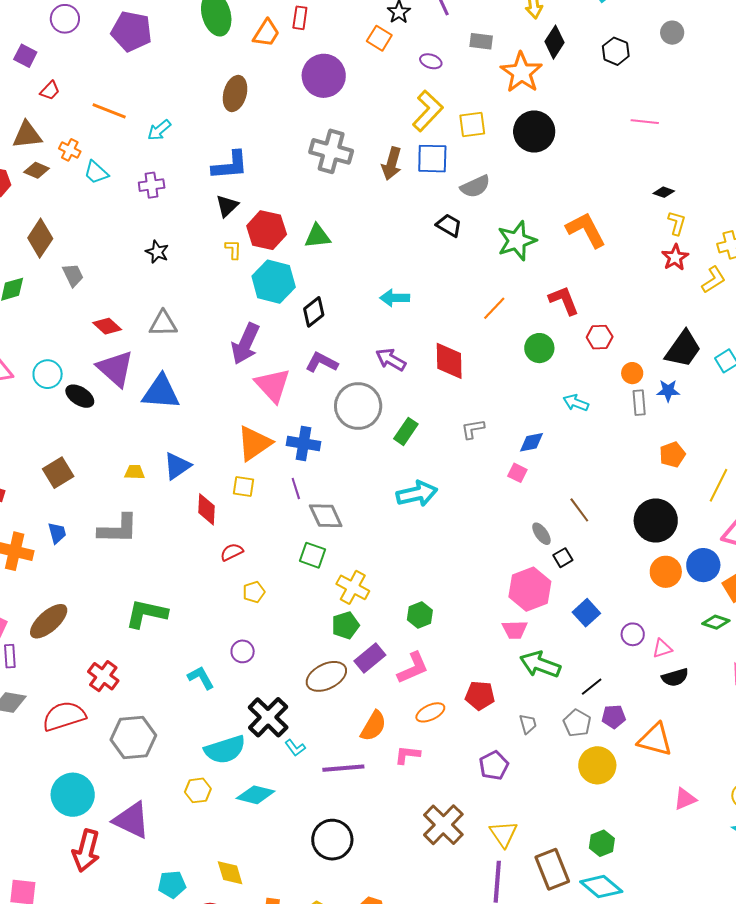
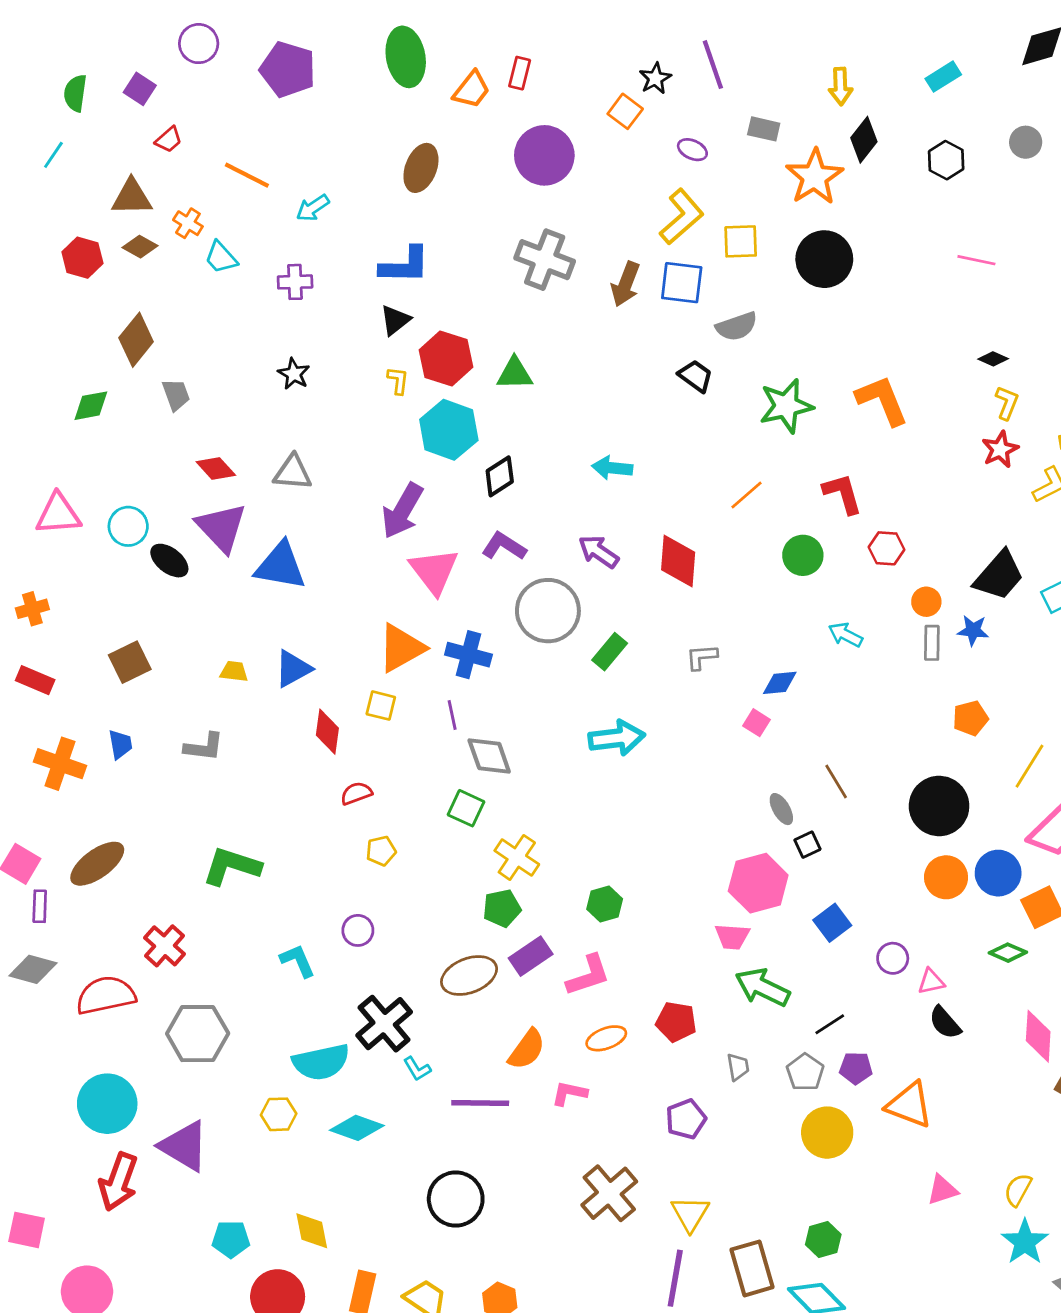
gray L-shape: (118, 529) -> (204, 747), size x0.7
black semicircle: (675, 677) -> (945, 1023), turned 60

